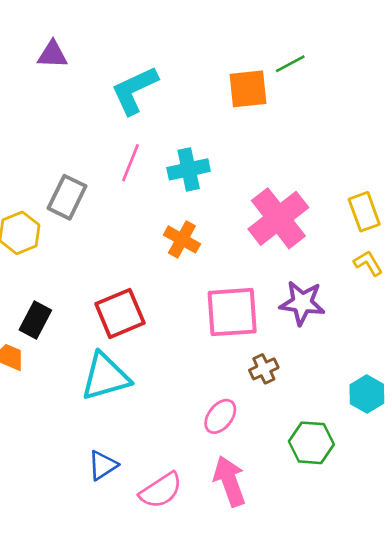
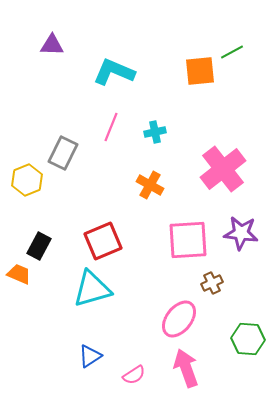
cyan L-shape: (134, 90) -> (114, 72), turned 48
cyan cross: (189, 169) -> (155, 132), size x0.7
pink ellipse: (220, 416) -> (179, 319), size x1.4
pink semicircle: (161, 490) -> (134, 375), size x0.7

